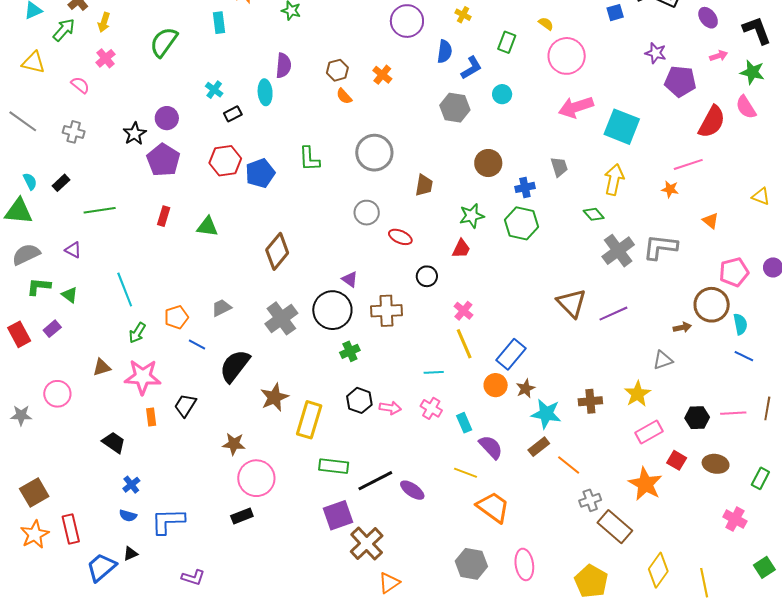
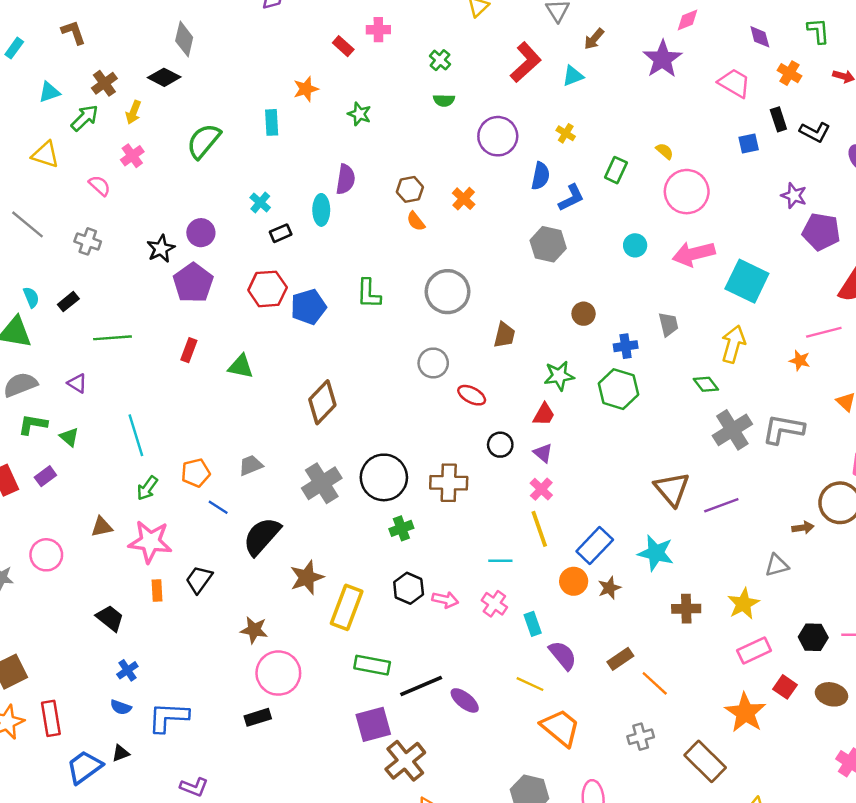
cyan circle: (502, 94) -> (635, 245), moved
brown circle: (488, 163) -> (584, 314), size x0.7
purple triangle: (350, 279) -> (543, 453), moved
cyan star: (546, 414) -> (656, 553), moved
gray cross: (590, 500) -> (641, 737), moved

